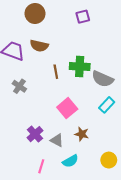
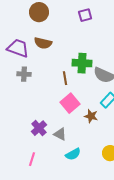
brown line: (56, 72) -> (65, 78), moved
gray cross: (19, 86) -> (24, 74), moved, turned -32
brown star: (82, 134) -> (91, 116), moved
pink line: (41, 166) -> (32, 159), moved

